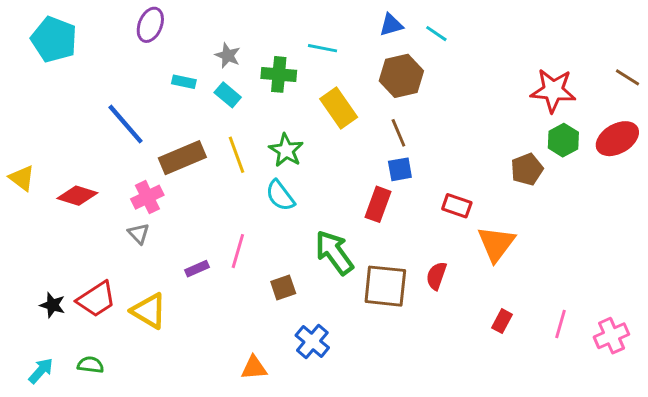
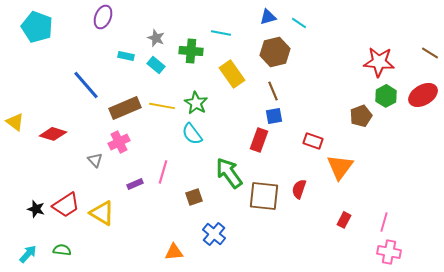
yellow line: (236, 155) -> (162, 106), turned -60
pink cross: (147, 197) -> (119, 142), moved
pink cross: (612, 336) -> (389, 252), moved, turned 35

